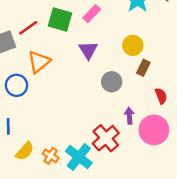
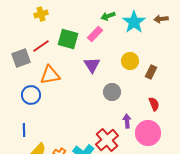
orange triangle: (39, 62) -> (50, 75), turned 30
brown rectangle: (143, 68) -> (151, 72), moved

